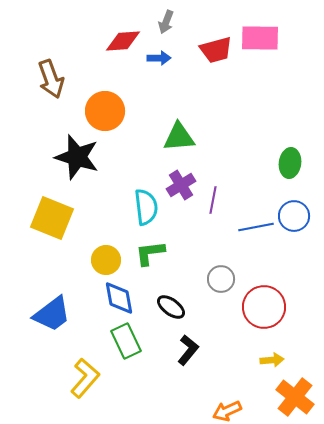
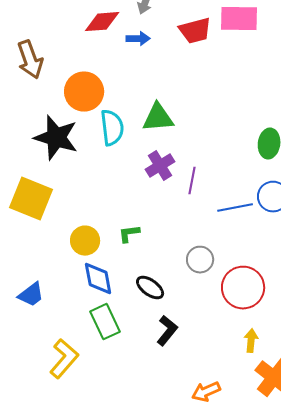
cyan semicircle: (146, 207) -> (112, 128), moved
green L-shape: (150, 253) -> (129, 234), size x0.7
blue trapezoid: (52, 314) -> (31, 295), size x0.7
yellow arrow: (272, 360) -> (251, 341), turned -80

